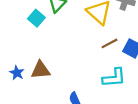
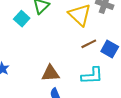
brown triangle: (40, 70) -> (50, 73), moved

